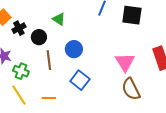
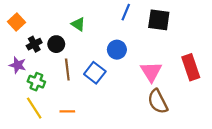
black cross: (19, 28) -> (34, 44), moved
blue circle: (74, 49) -> (117, 50), moved
blue square: (80, 80) -> (95, 73), moved

